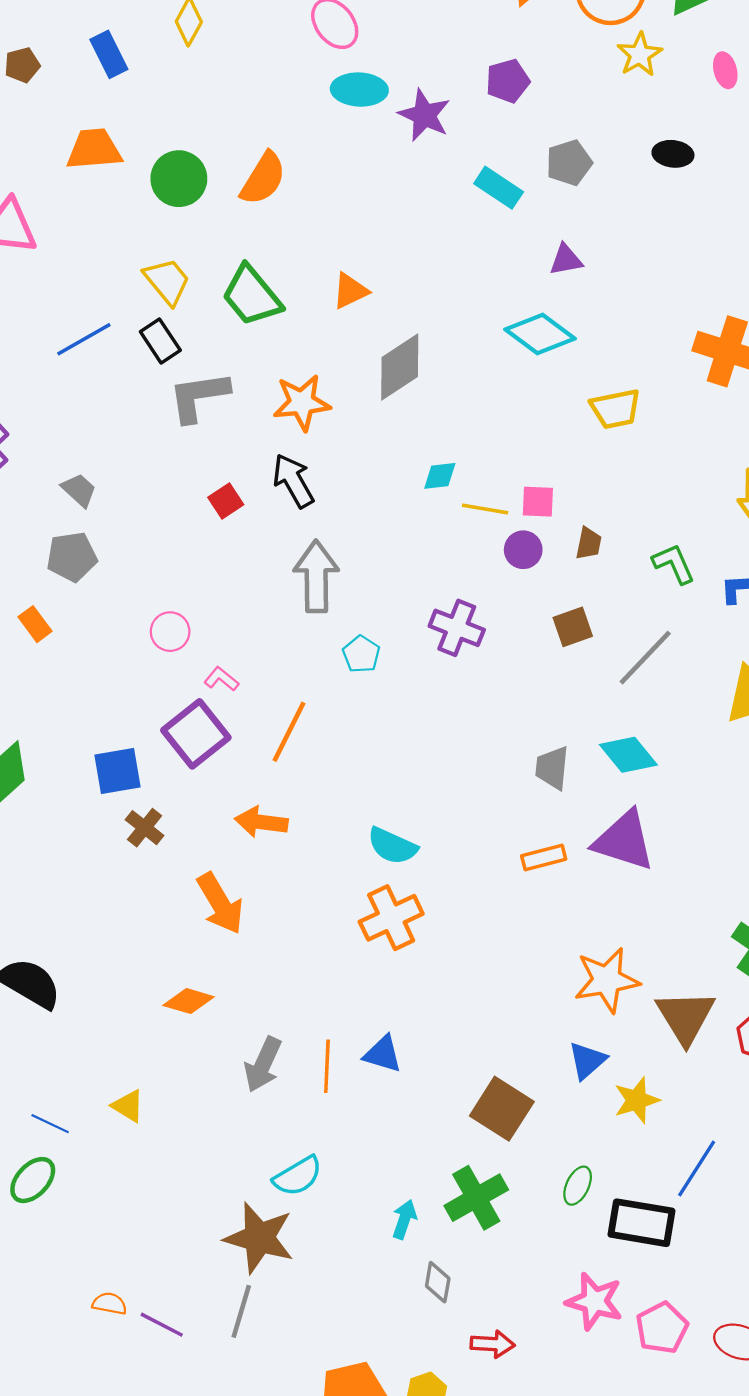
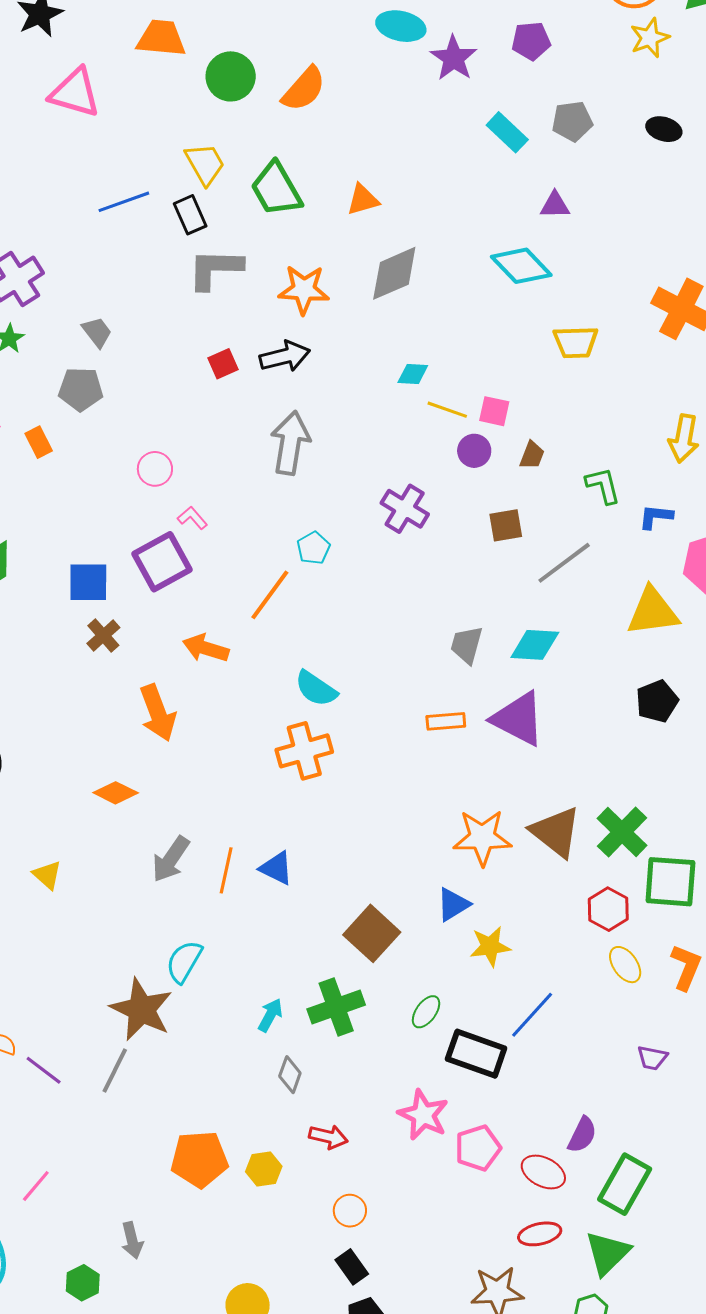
black arrow: (293, 481) -> (285, 356), turned 96
cyan pentagon: (361, 654) -> (313, 548), moved
orange line: (289, 732) -> (270, 595), moved
cyan diamond: (628, 755) -> (535, 645), turned -57
brown triangle: (685, 1017) -> (556, 832), moved, turned -30
cyan semicircle: (298, 1176) -> (184, 961), turned 141

